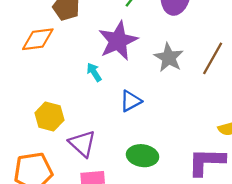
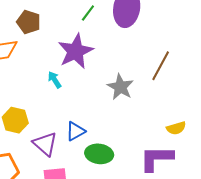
gray star: (169, 58) -> (120, 87), moved
blue triangle: (131, 101) -> (75, 131), moved

